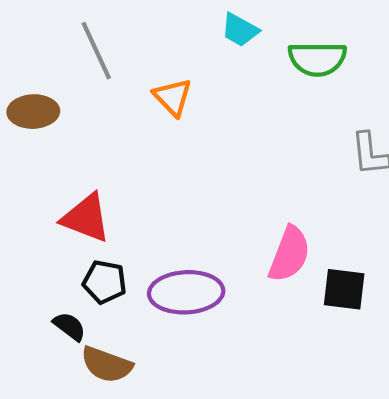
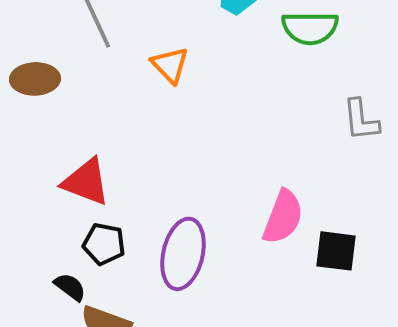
purple ellipse: (186, 292) -> (183, 254), turned -74

